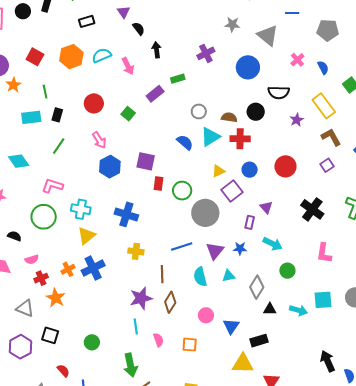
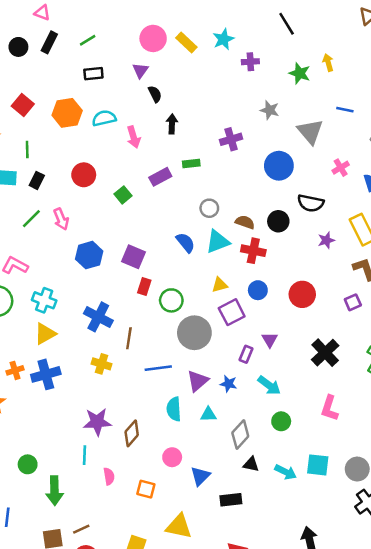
pink arrow: (99, 140) -> (61, 219), moved
brown line: (162, 274) -> (129, 338), moved
yellow triangle: (243, 364) -> (179, 526), moved
green arrow: (130, 365) -> (54, 491), moved

